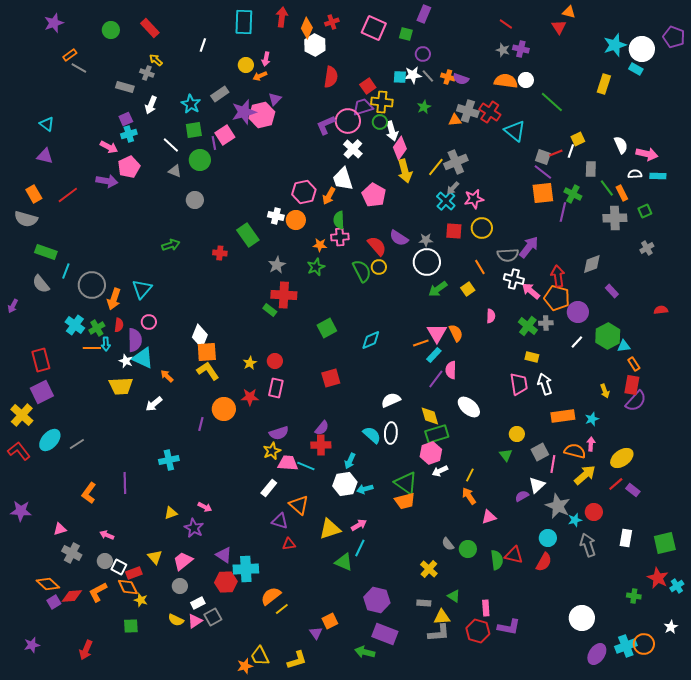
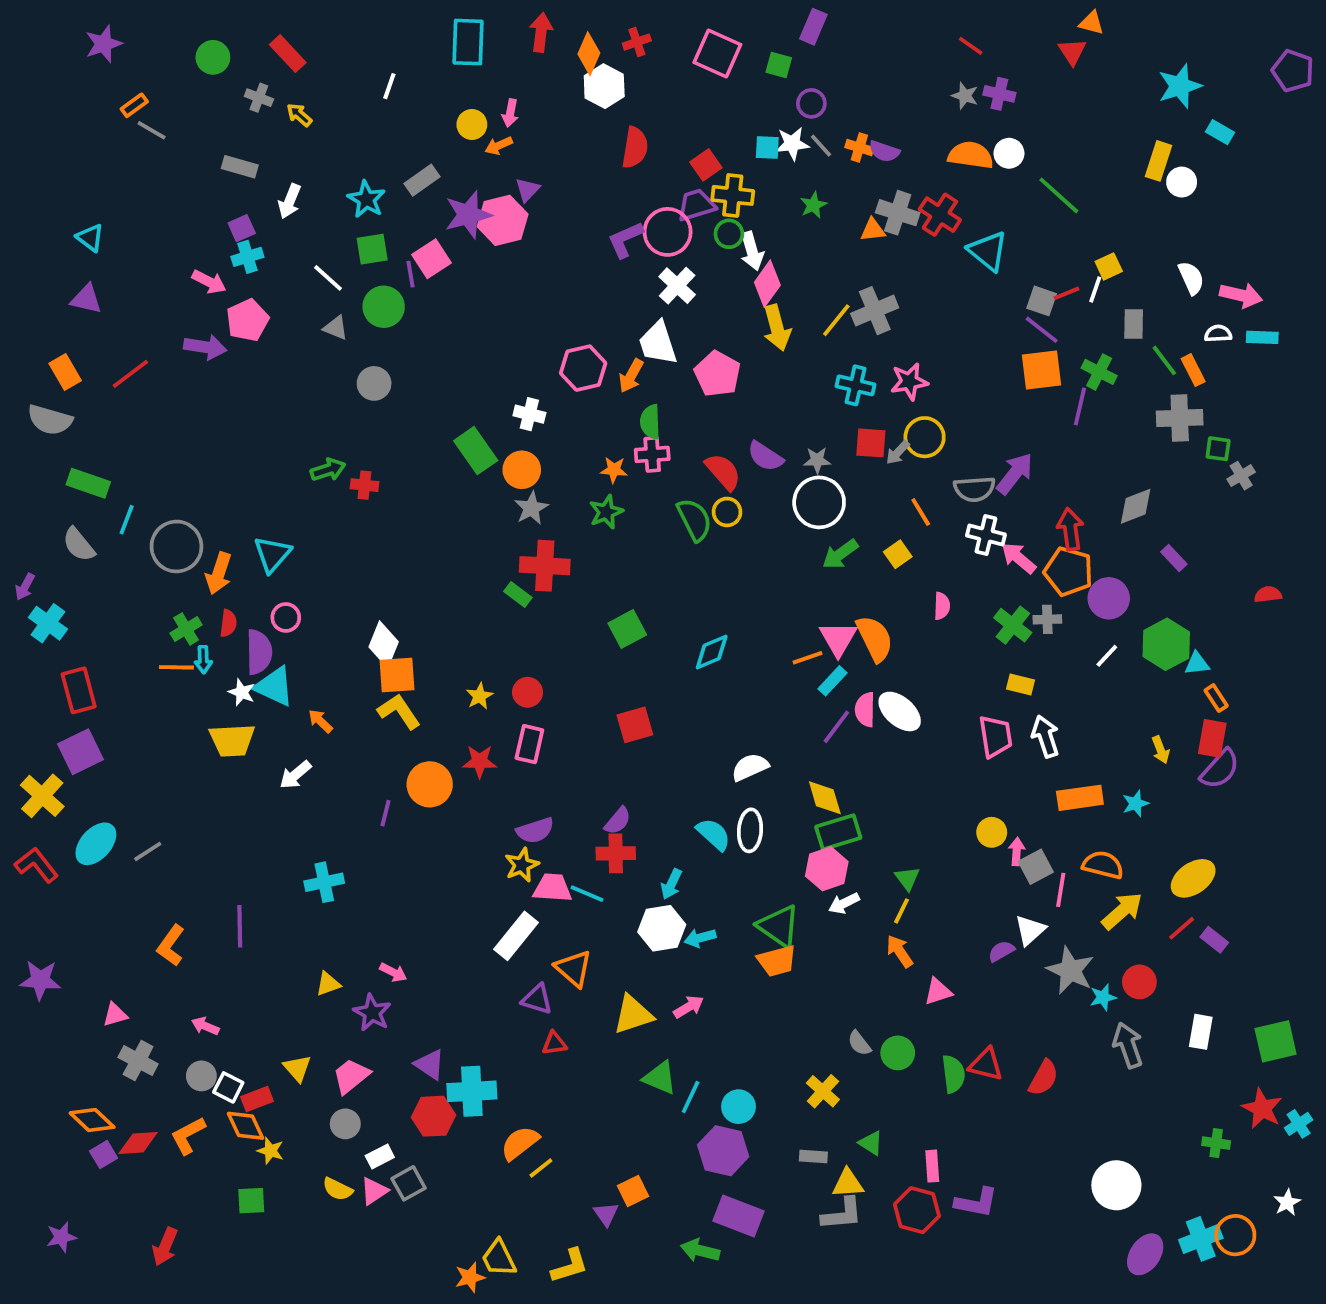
white circle: (642, 49) -> (1182, 182), moved, size x0.6
gray cross: (147, 73) -> (259, 98), moved
gray arrow: (453, 188) -> (898, 453), moved
cyan cross: (446, 201) -> (856, 385), turned -30
green square: (645, 211) -> (1218, 449), moved, turned 32
orange circle: (296, 220) -> (522, 470), moved
red cross: (220, 253) -> (364, 485), moved
cyan cross: (75, 325) -> (48, 623), moved
orange semicircle: (456, 333) -> (875, 639), size x1.4
white ellipse: (469, 407) -> (900, 711), moved
pink arrow: (591, 444) -> (1017, 851), moved
green triangle: (506, 455) -> (907, 878), moved
white rectangle: (269, 488) -> (516, 936), size x1.4
cyan circle: (548, 538) -> (739, 1107), moved
cyan line: (360, 548) -> (691, 1097), moved

